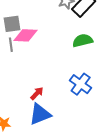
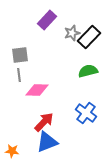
pink diamond: (25, 35) -> (37, 90), moved
red arrow: (37, 93) -> (44, 122), size x1.5

